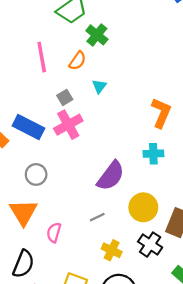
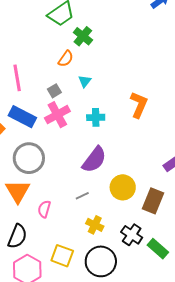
pink line: (42, 57) -> (17, 78), moved
cyan cross: (153, 154) -> (96, 117), moved
gray circle: (36, 174) -> (29, 158), size x1.6
black cross: (150, 245) -> (132, 235), moved

